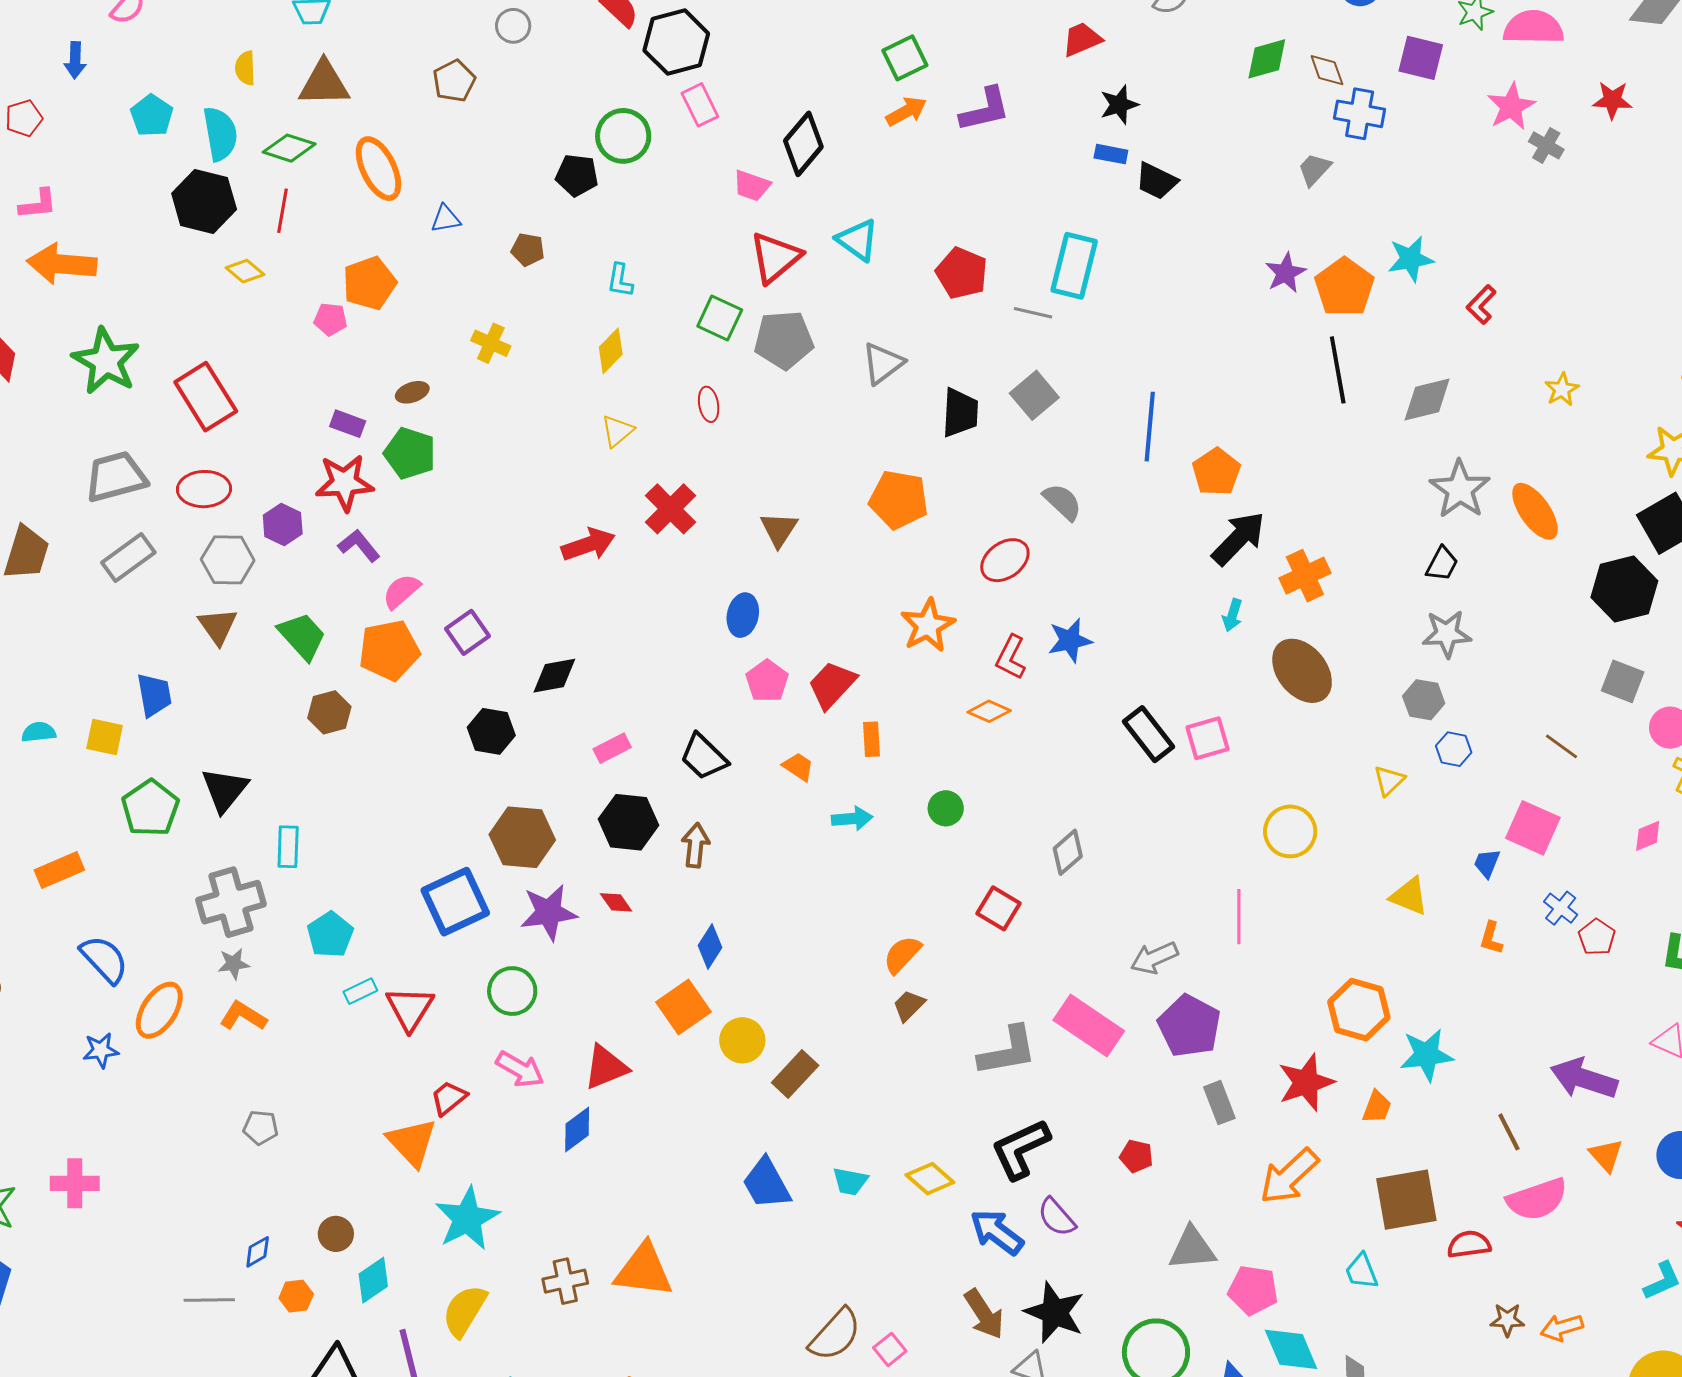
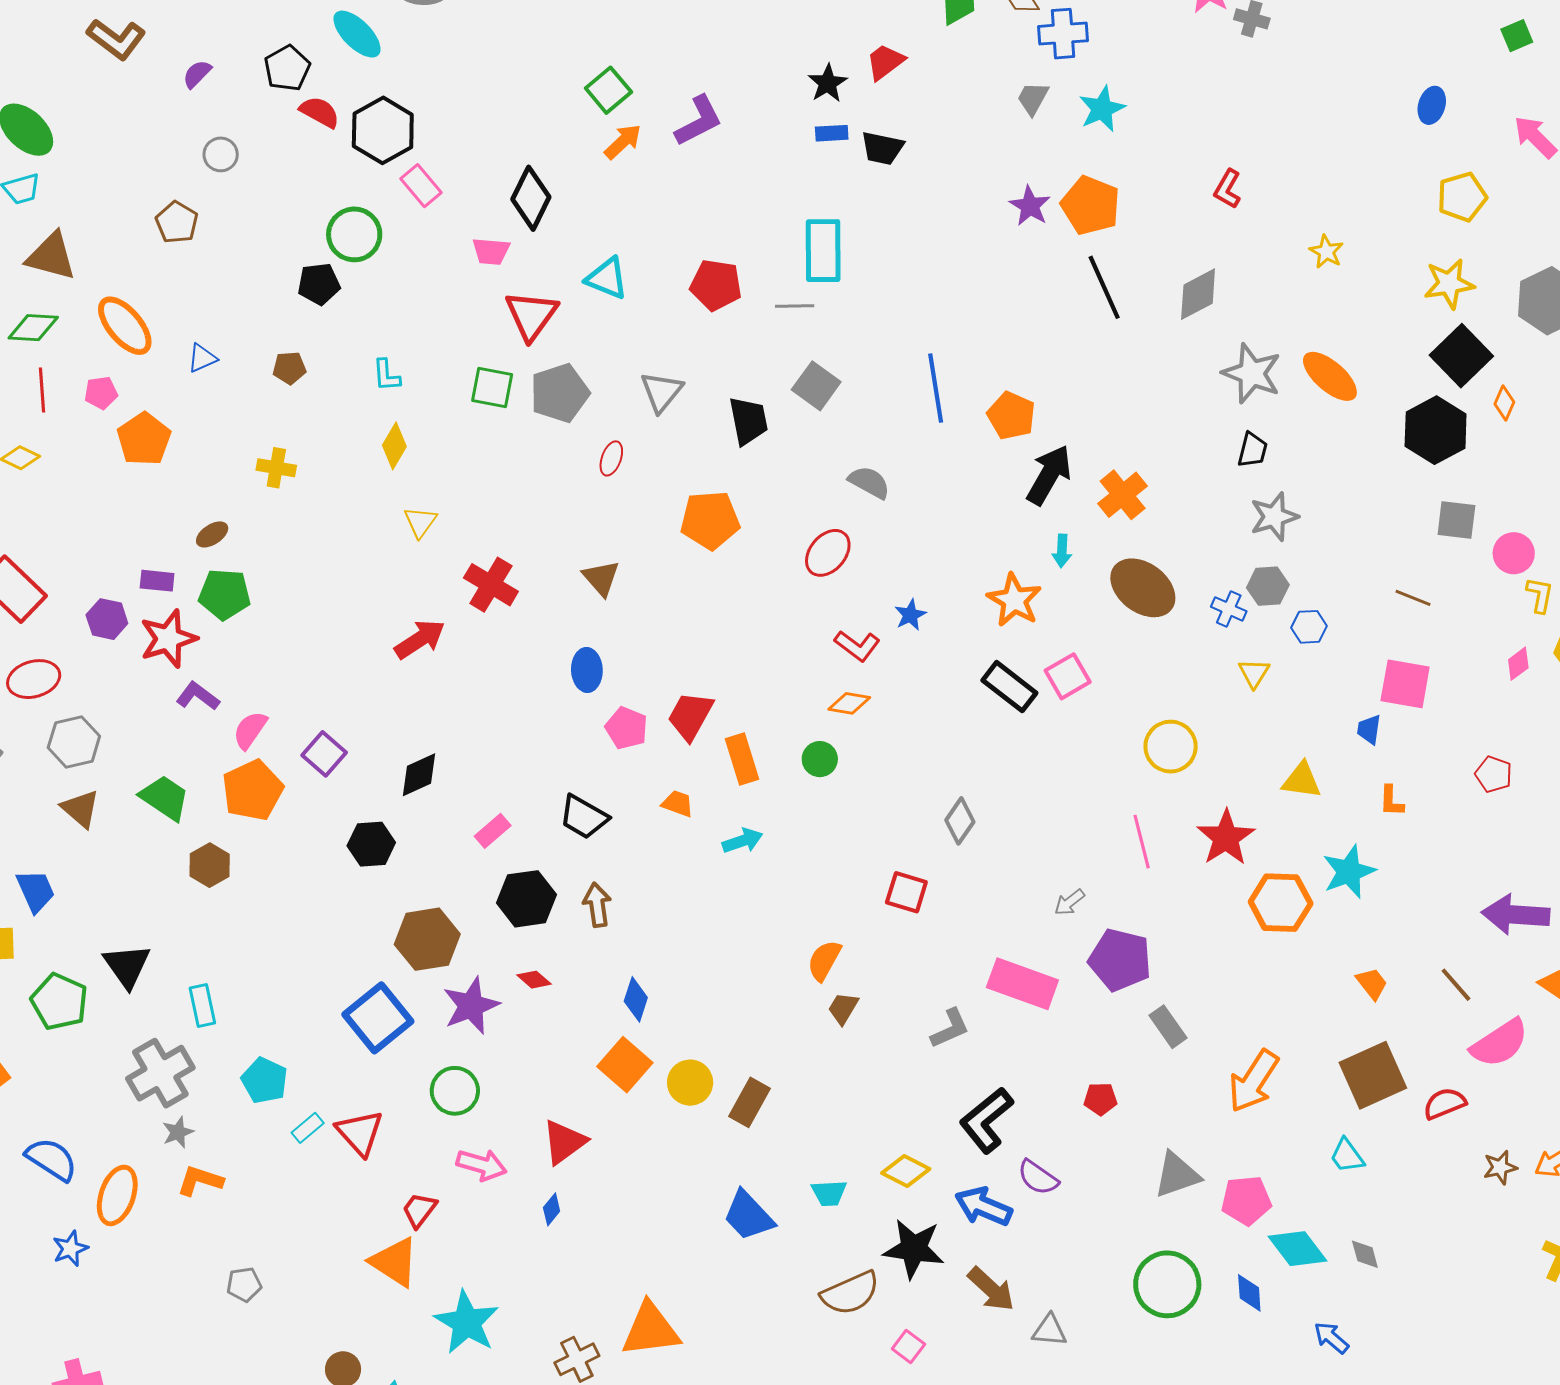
red trapezoid: (1082, 39) -> (885, 62), moved
brown triangle: (324, 83) -> (51, 256), turned 30
cyan star: (1411, 259) -> (1102, 109), moved
pink pentagon: (330, 319) -> (101, 393), moved
red ellipse: (709, 404) -> (611, 458), moved, turned 44
purple hexagon: (283, 524) -> (107, 619), moved
orange star: (928, 625) -> (1014, 600), moved
blue star: (1070, 640) -> (910, 615), size x0.7
red L-shape: (1011, 657) -> (857, 646), turned -66
orange rectangle: (872, 739) -> (742, 759), size x1.4
green circle: (946, 808) -> (820, 759), moved
blue cross: (1561, 908) -> (1229, 609), moved
gray arrow: (1154, 958) -> (1069, 902), size x0.7
gray L-shape: (1008, 1051) -> (950, 1028), size x0.7
cyan star: (1427, 1055) -> (1349, 872), moved
red star: (1306, 1082) -> (1226, 838), moved
orange trapezoid: (1377, 1107) -> (1372, 984), moved, turned -45
blue diamond: (577, 1130) -> (552, 1209), size x0.7
black star: (1055, 1312) -> (914, 1249), moved
brown semicircle: (835, 1335) -> (850, 1293), moved, turned 38

